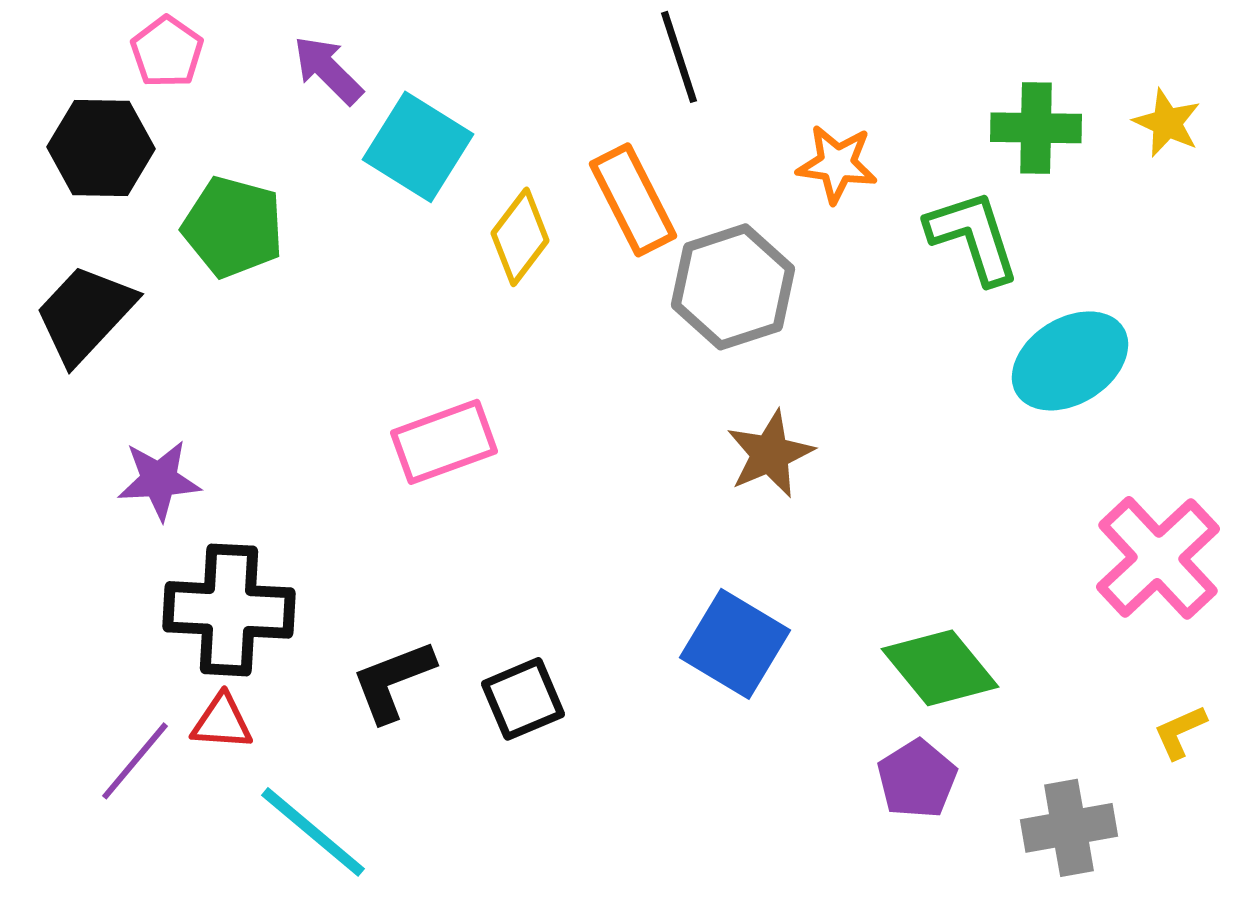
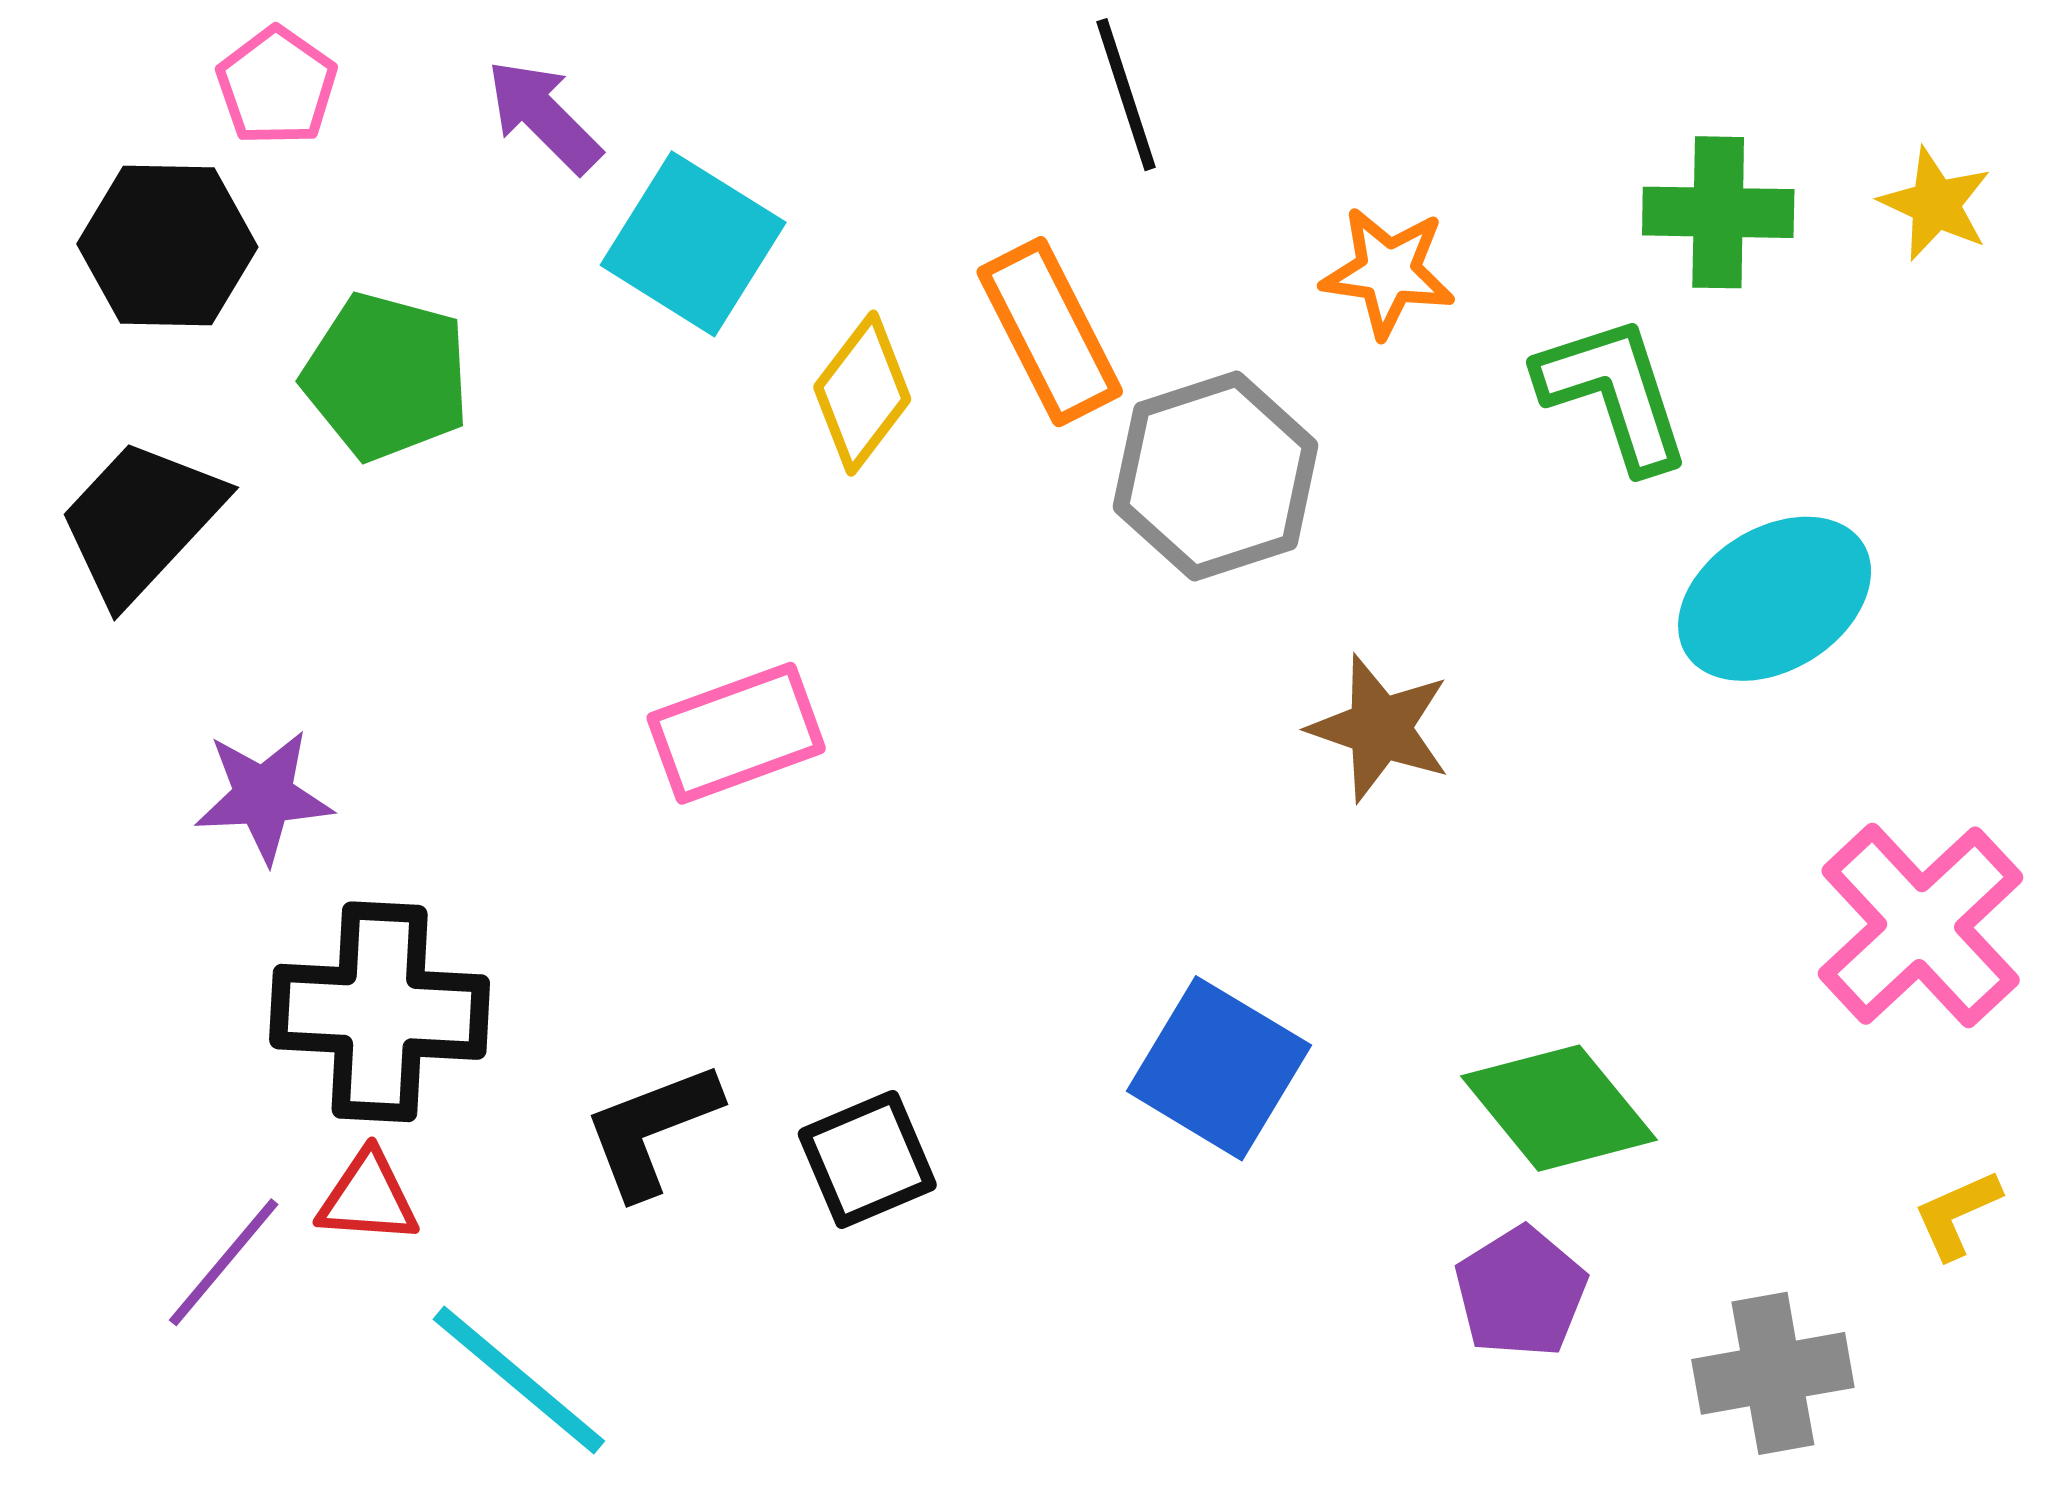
brown star: (770, 454) -> (1380, 728), moved, turned -30

